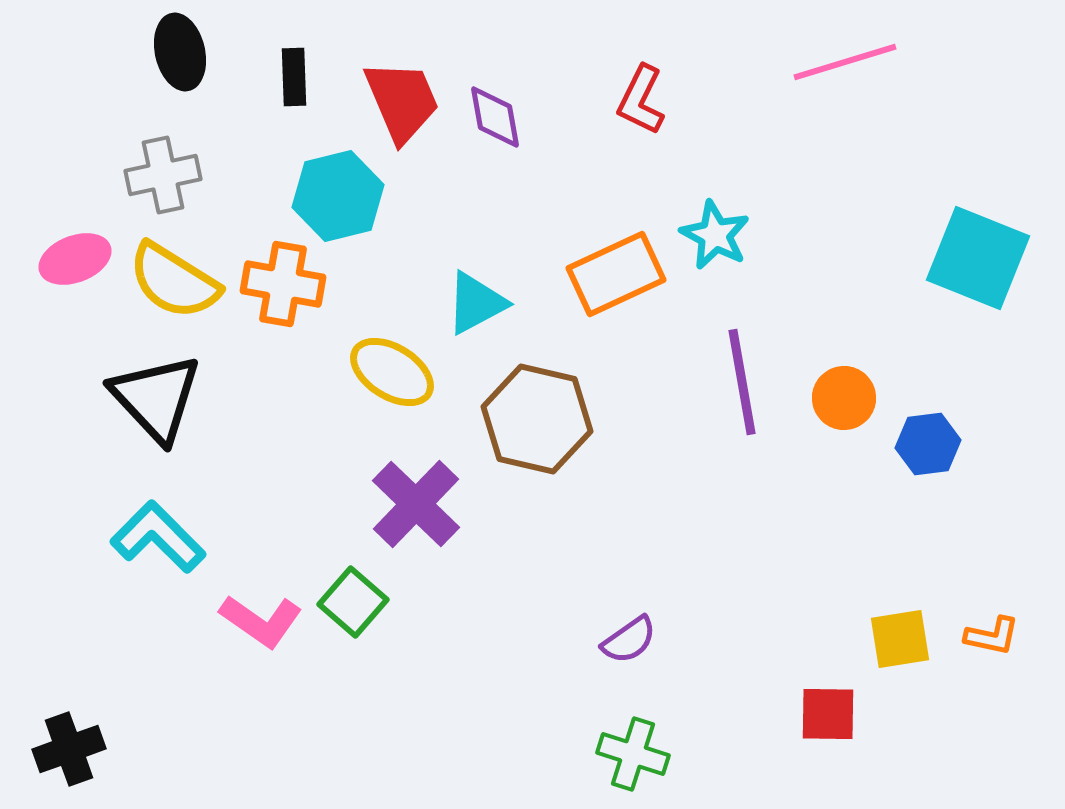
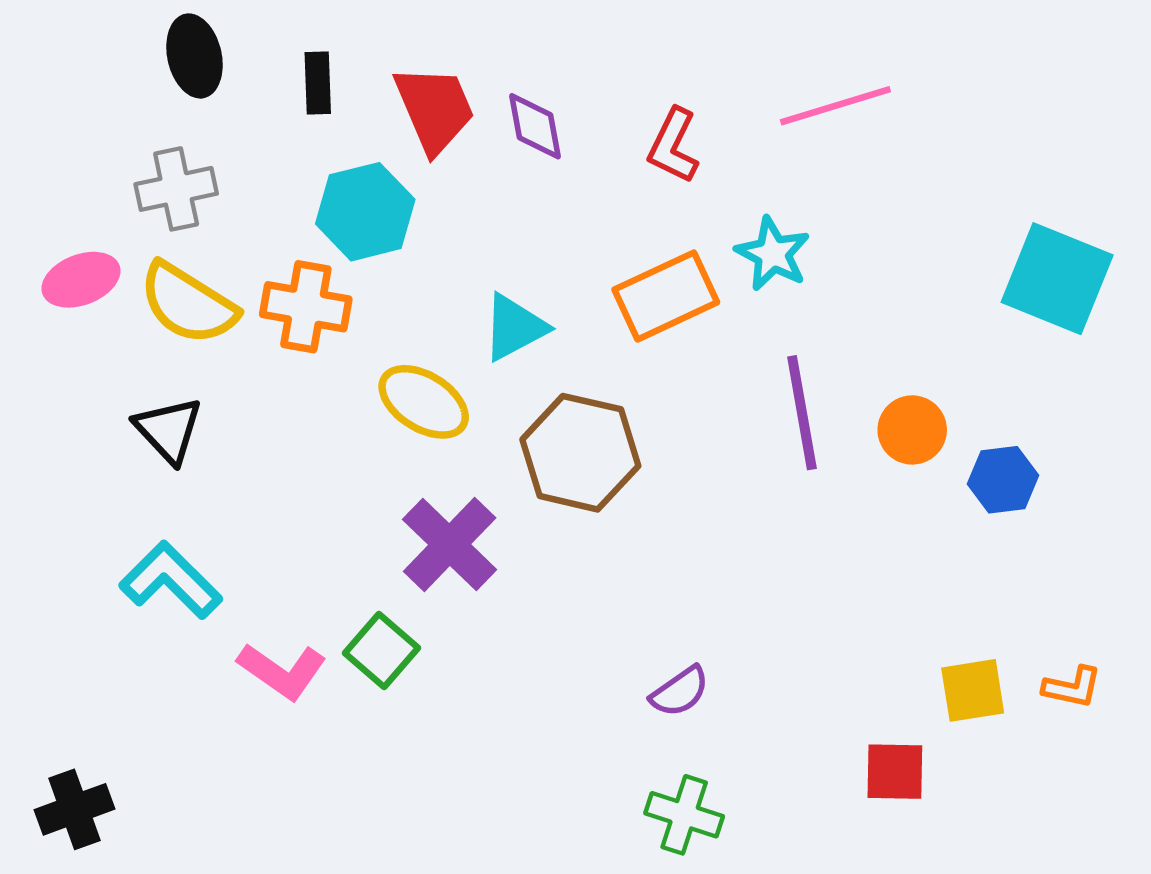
pink line: (845, 62) -> (835, 106), moved
red L-shape: (641, 100) -> (673, 146), moved
black triangle: (156, 398) -> (169, 430), size x0.7

